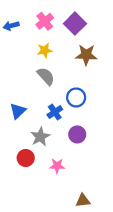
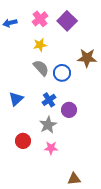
brown star: (86, 55) -> (87, 58), moved
blue circle: (76, 97) -> (62, 73), moved
purple circle: (77, 134) -> (69, 110), moved
gray star: (40, 137) -> (48, 125), moved

